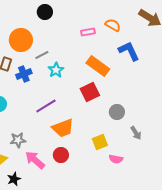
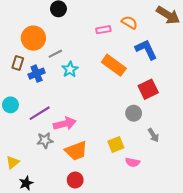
red square: (90, 92) -> (148, 89), moved
purple line: (46, 106) -> (40, 113), moved
orange trapezoid: (63, 128) -> (76, 151), moved
gray star: (18, 140) -> (45, 140), moved
red circle: (61, 155) -> (75, 180), moved
pink arrow: (35, 160) -> (65, 124), moved, turned 125

